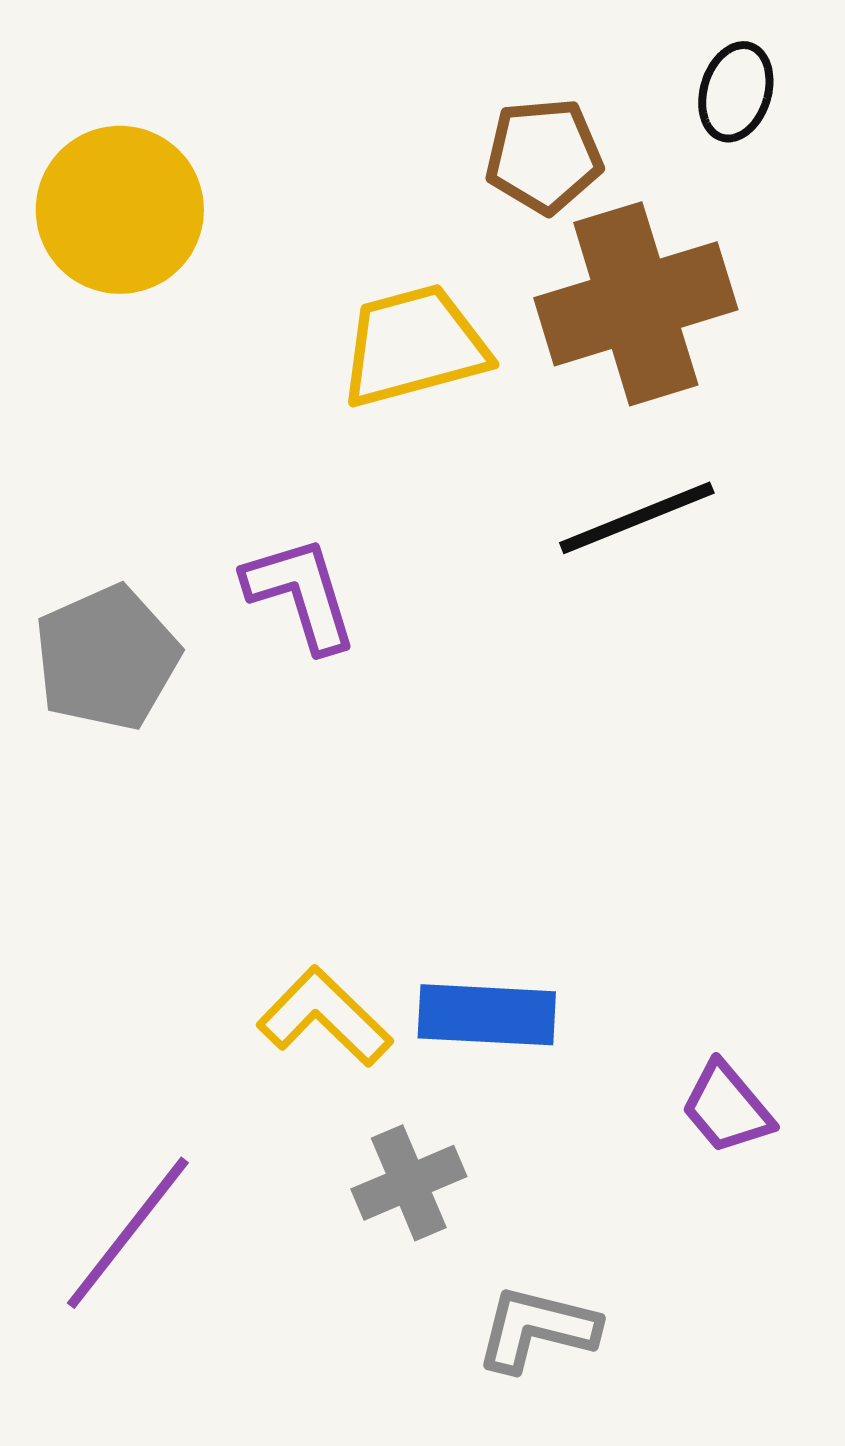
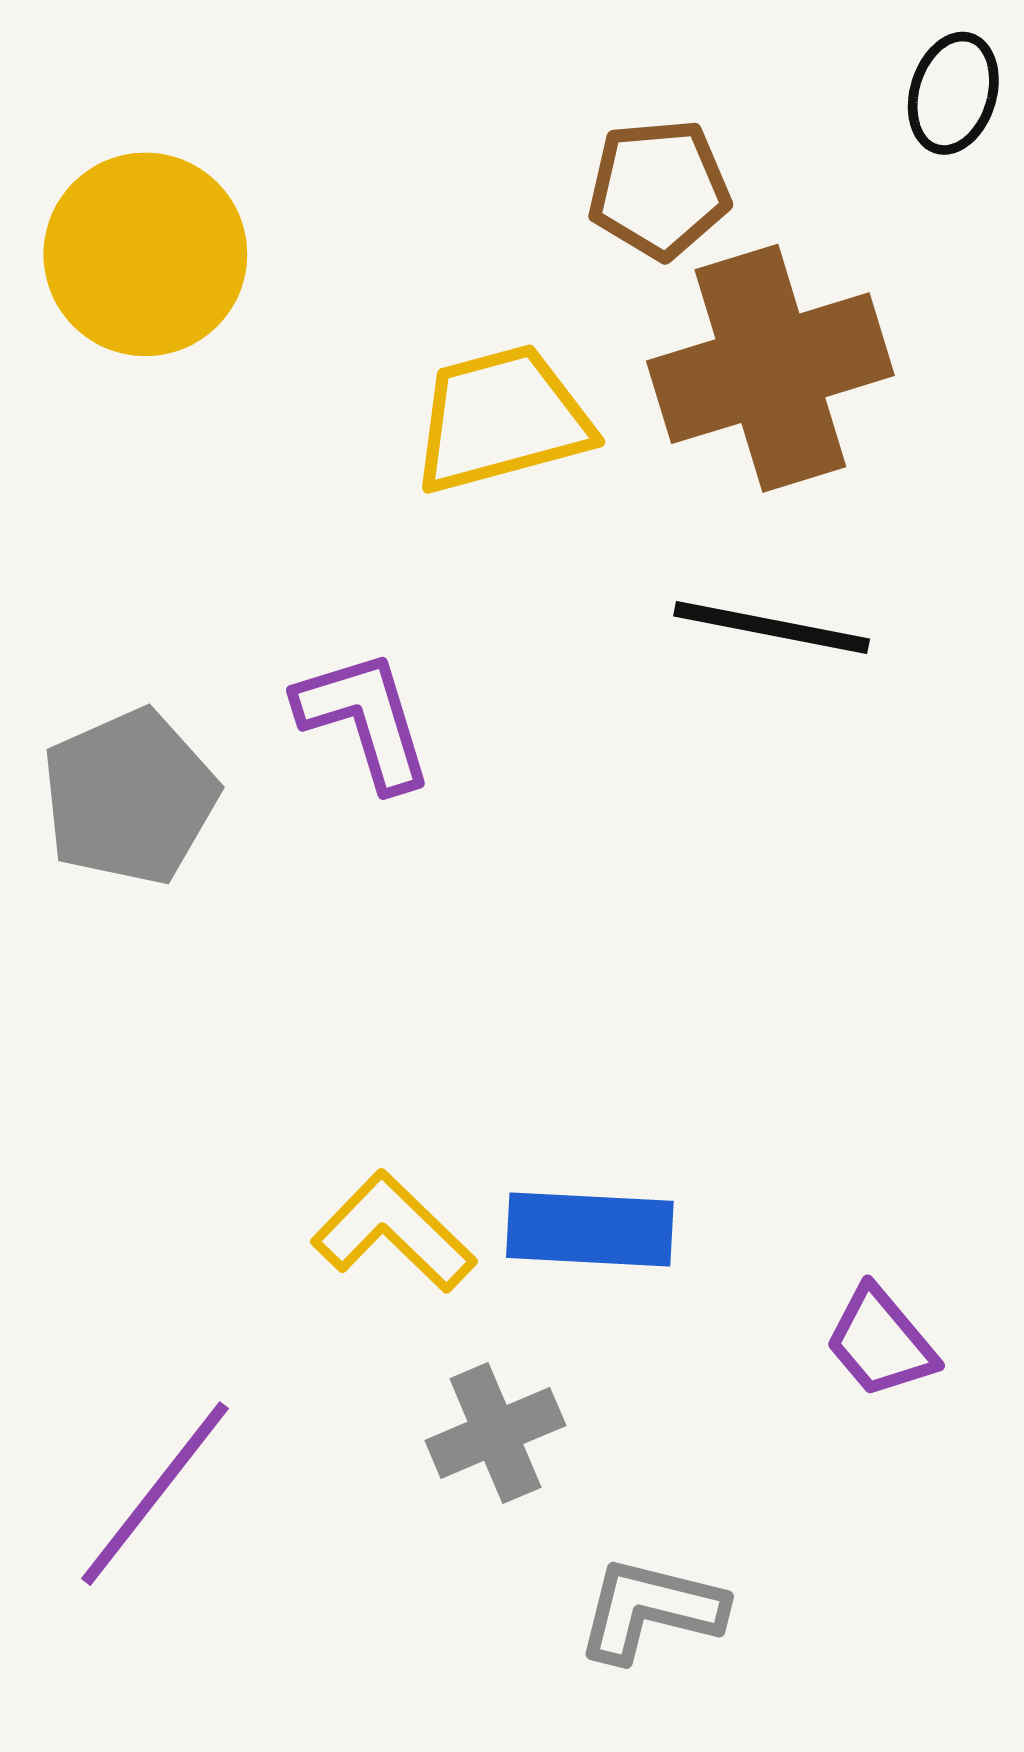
black ellipse: (736, 92) -> (953, 93), moved
black line: (637, 518) -> (772, 627), turned 33

